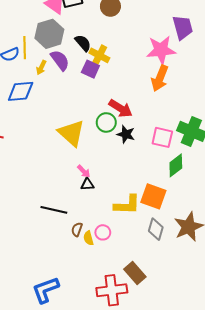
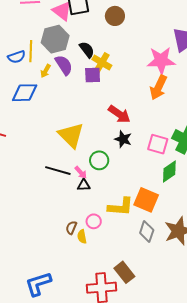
purple square: (90, 69) -> (93, 75), turned -30
green circle: (106, 122) -> (99, 160), moved
black line: (54, 210) -> (58, 171), moved
pink circle: (103, 232) -> (94, 221), moved

